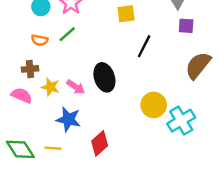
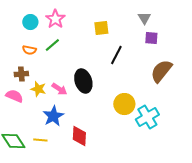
blue star: (68, 119) -> (53, 116), turned 30
red diamond: (100, 143) -> (79, 136), turned -45

